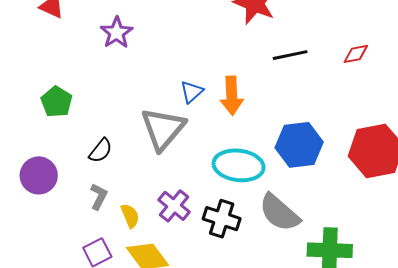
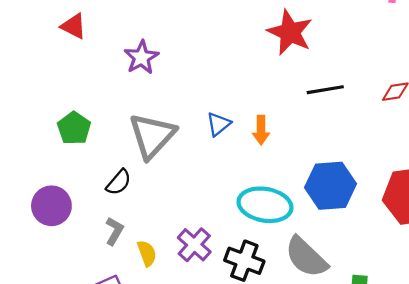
orange arrow: (232, 96) -> (261, 130), size x0.7
gray triangle: (163, 129) -> (152, 136), moved

